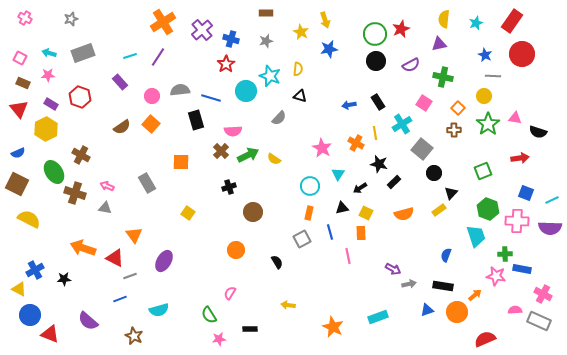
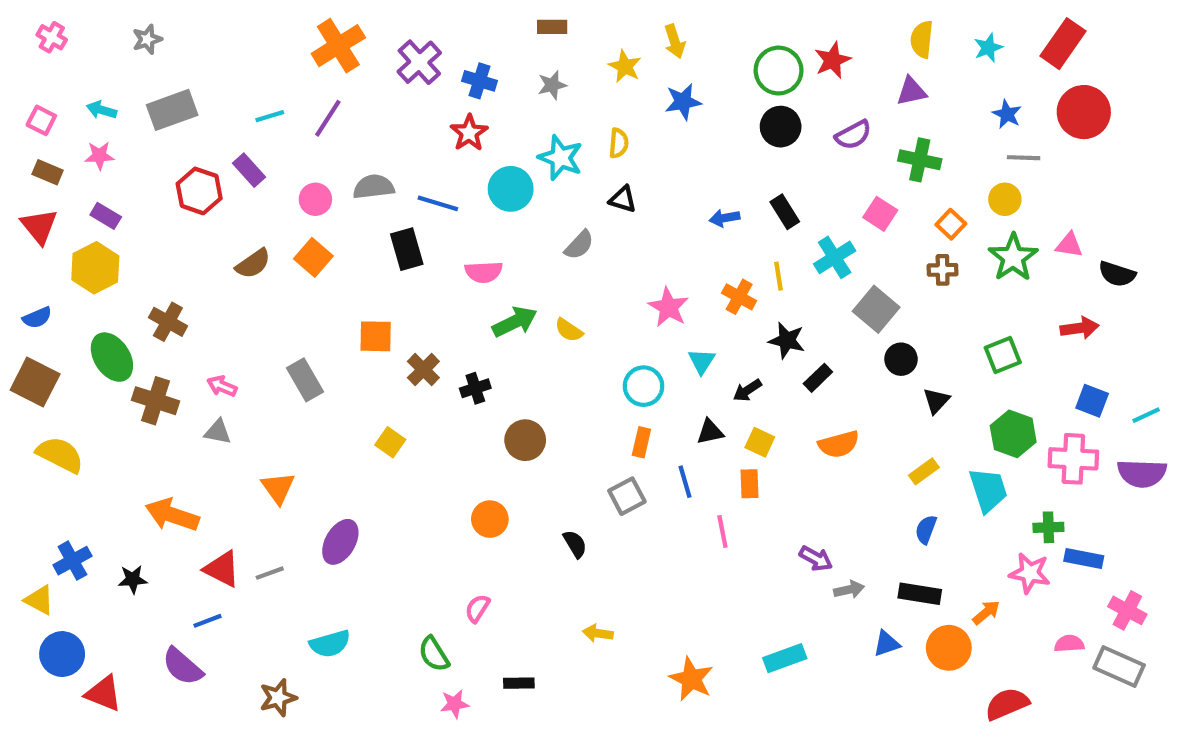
red hexagon: (80, 97) -> (199, 191), moved
brown cross: (221, 151) -> (423, 370), moved
yellow rectangle: (439, 210) -> (924, 471), moved
red triangle: (115, 258) -> (222, 569), moved
blue line: (120, 299) -> (207, 621), moved
brown star: (134, 336) -> (278, 698), turned 30

